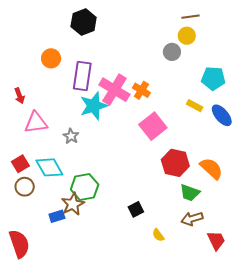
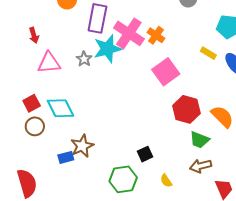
gray star: (71, 136) -> (84, 59), moved
green hexagon: (85, 187) -> (123, 179), moved

